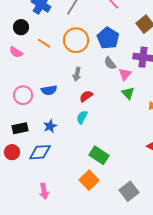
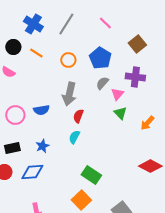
orange circle: (76, 40) -> (68, 60), size x0.6
orange line: (44, 43) -> (36, 53), moved
gray semicircle: (110, 63) -> (102, 83), turned 80
gray arrow: (77, 74) -> (69, 94), size x1.6
red semicircle: (86, 96) -> (78, 116), turned -32

